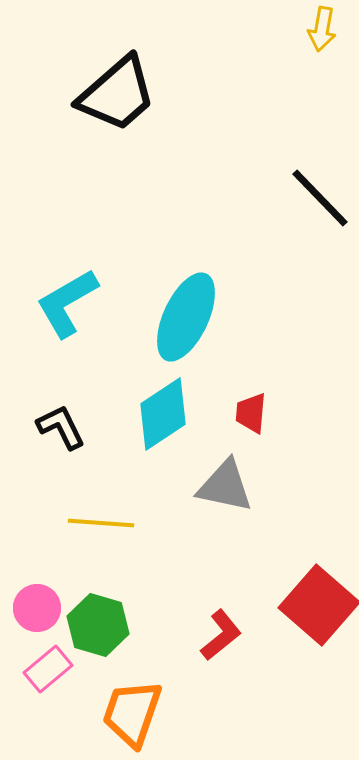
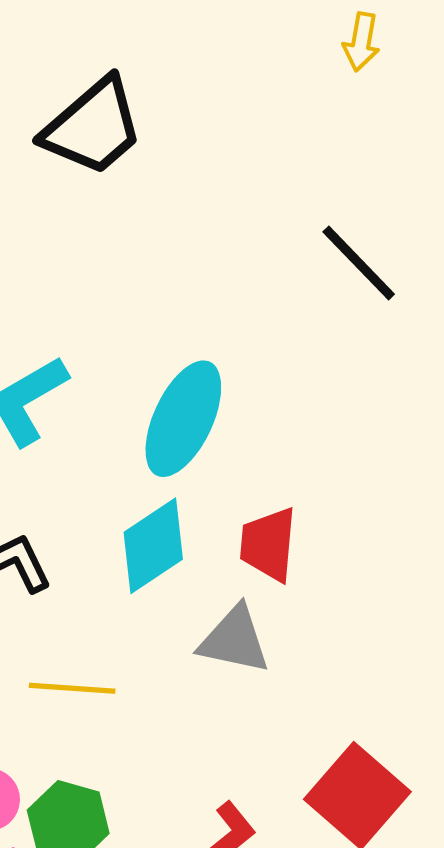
red trapezoid: (251, 413) -> (268, 544), size x1.4

